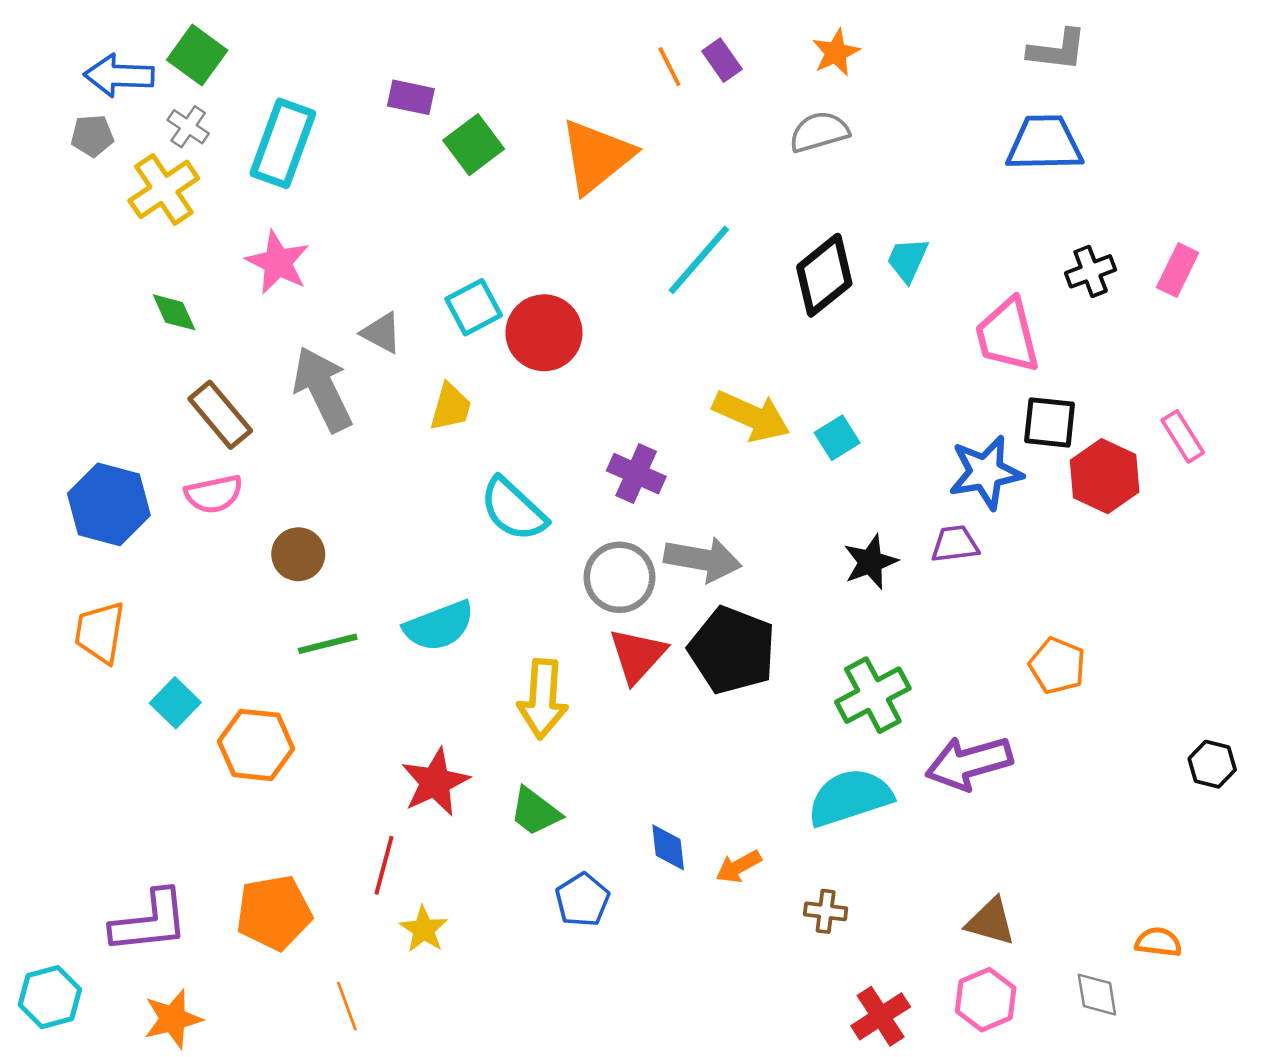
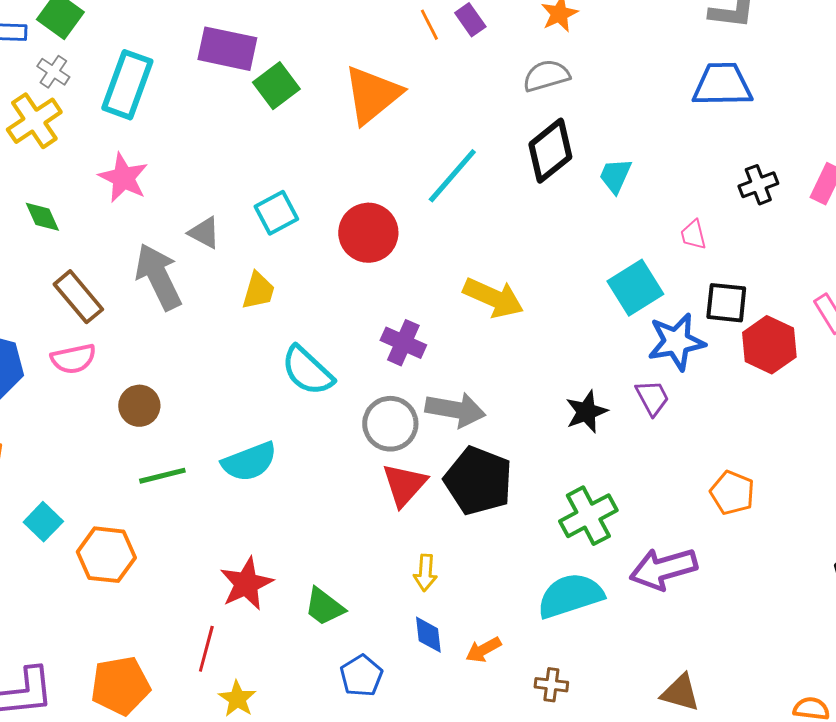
purple rectangle: (411, 97) -> (227, 49), size x1.6
black diamond: (824, 275) -> (550, 151), moved
red circle: (544, 333) -> (368, 233), moved
pink trapezoid: (1007, 335) -> (693, 235), size x0.5
cyan square: (837, 438) -> (635, 288), moved, size x1.6
purple trapezoid: (955, 544) -> (652, 398), turned 69
yellow arrow: (543, 699) -> (425, 573), moved, size x0.6

